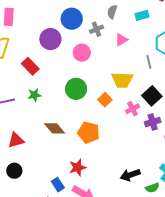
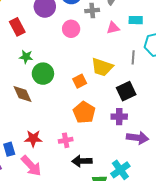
cyan rectangle: (142, 15) -> (136, 20), moved
green circle: (76, 89) -> (43, 74), moved
green star: (34, 95) -> (26, 57), moved
pink cross: (133, 109) -> (66, 140), moved
orange pentagon: (89, 132) -> (84, 112), moved

